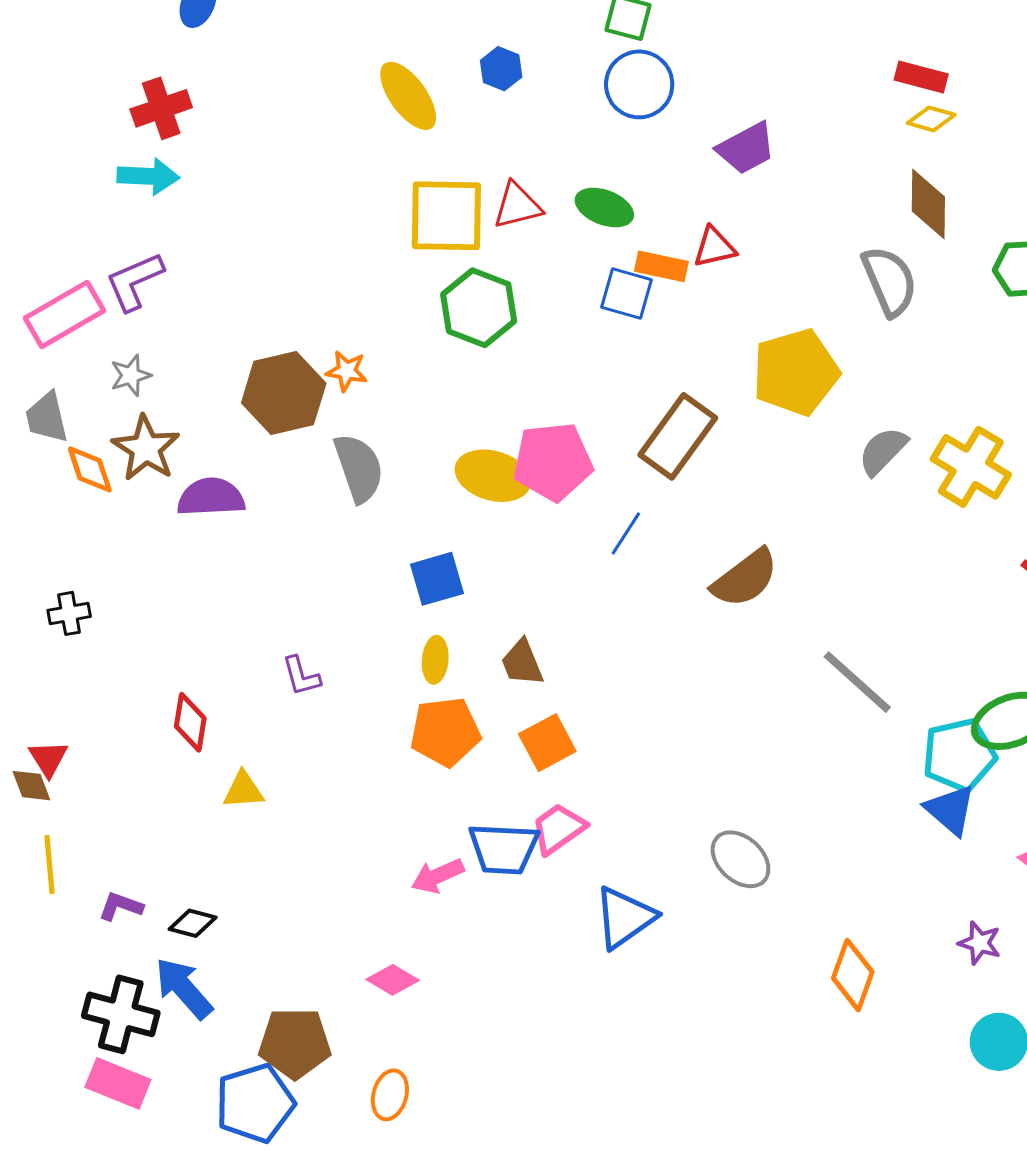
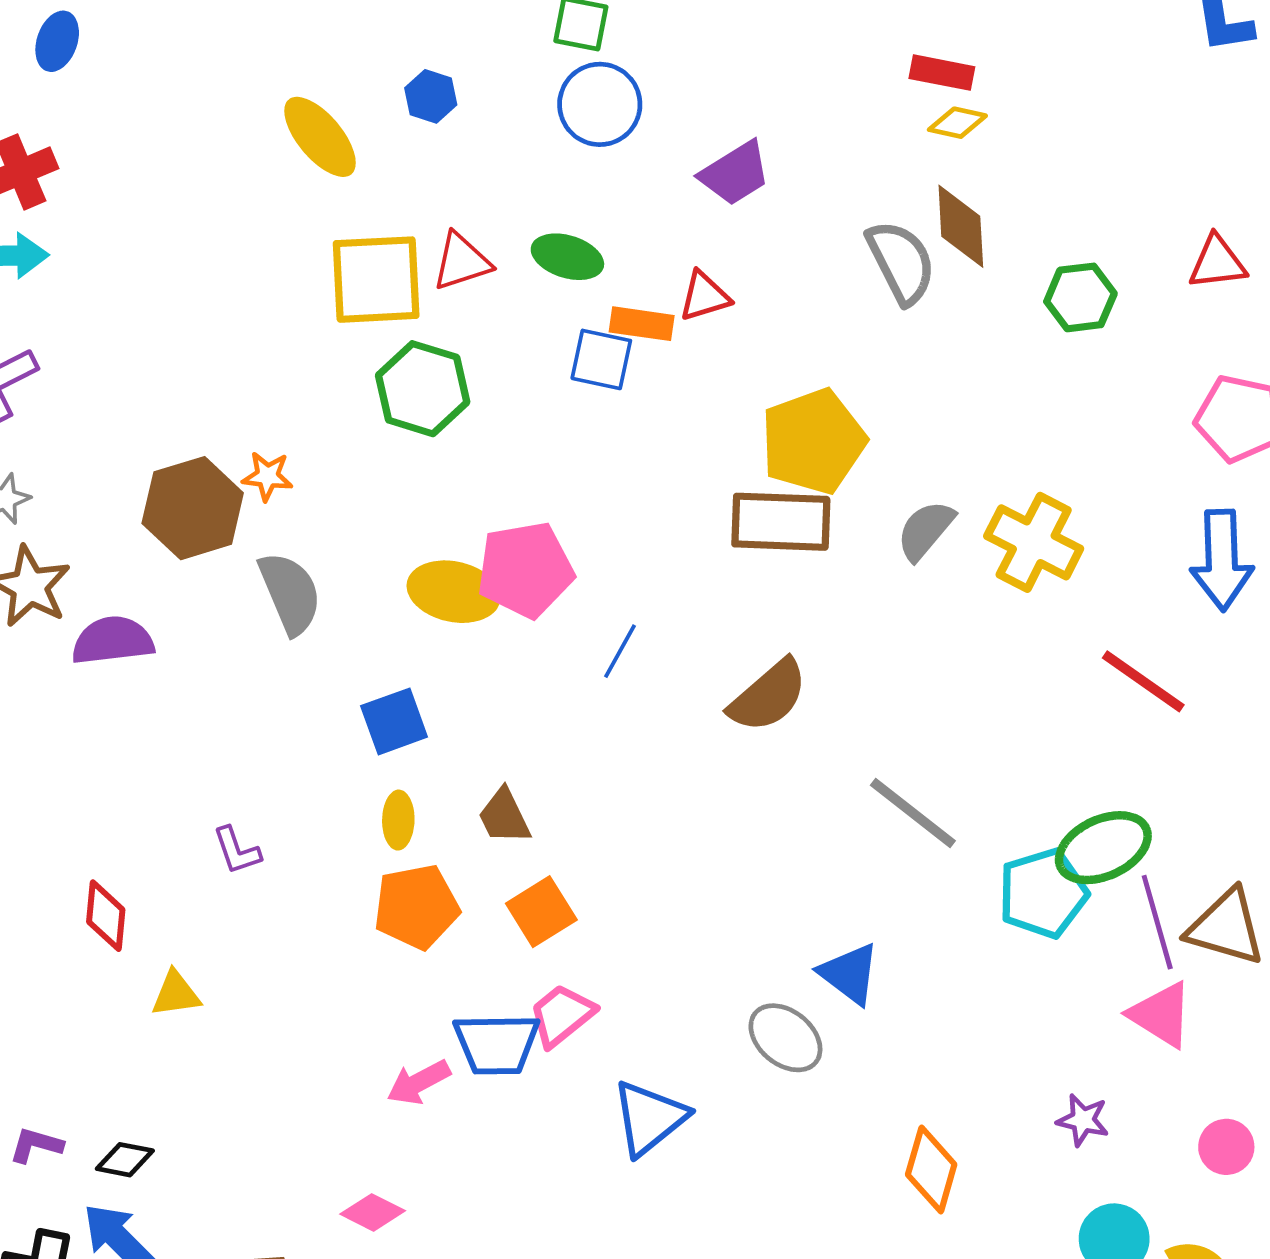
gray semicircle: (889, 281) -> (901, 262), moved
brown rectangle: (678, 436) -> (781, 522), moved, turned 60
blue triangle: (950, 810) -> (849, 974), moved

